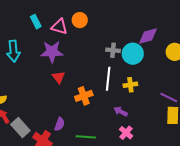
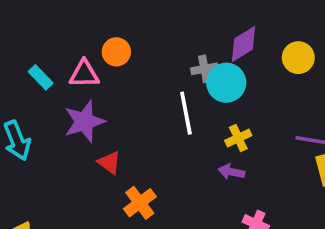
gray cross: (113, 50) -> (204, 69), moved
white line: (108, 79) -> (186, 113), moved
orange cross: (84, 96) -> (140, 203), moved
purple arrow: (121, 111) -> (231, 172), moved

